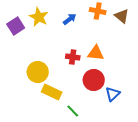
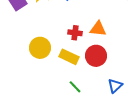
yellow rectangle: (52, 92) -> (69, 57), moved
blue triangle: (113, 94) -> (115, 86), moved

